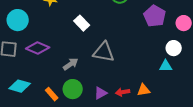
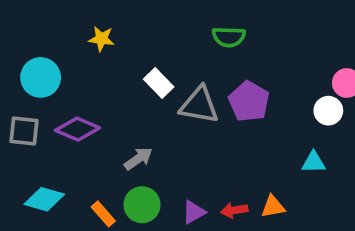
purple pentagon: (155, 16) -> (249, 101), moved
white circle: (174, 48) -> (328, 111), moved
gray triangle: (104, 52) -> (199, 105), moved

